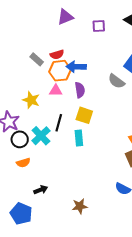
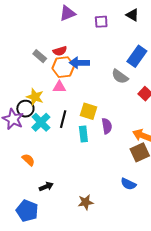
purple semicircle: (80, 90) -> (107, 126), moved
cyan cross: (41, 136) -> (41, 122), moved
black circle: (20, 139) -> (25, 109), moved
orange semicircle: (23, 163) -> (28, 160), turned -120

